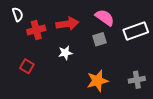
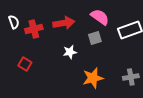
white semicircle: (18, 14) -> (14, 22), moved
white star: (65, 53) -> (70, 52), moved

